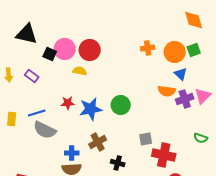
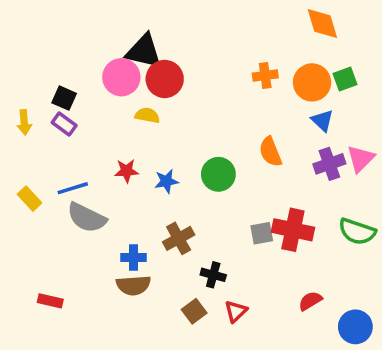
orange diamond: (194, 20) -> (322, 24), moved
black triangle: (27, 34) -> (144, 51), moved
black square: (50, 54) -> (64, 98), moved
orange semicircle: (167, 91) -> (270, 152), moved, turned 60
blue star: (91, 109) -> (166, 181), size x0.6
yellow rectangle: (12, 119) -> (29, 199), turned -48
green semicircle: (201, 138) -> (357, 232), size x1.5
red cross: (164, 155) -> (293, 230), moved

